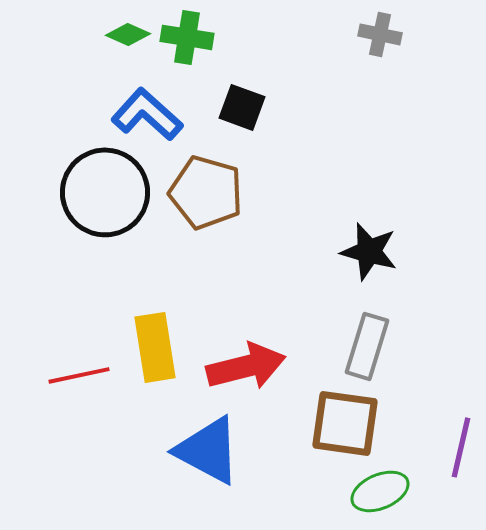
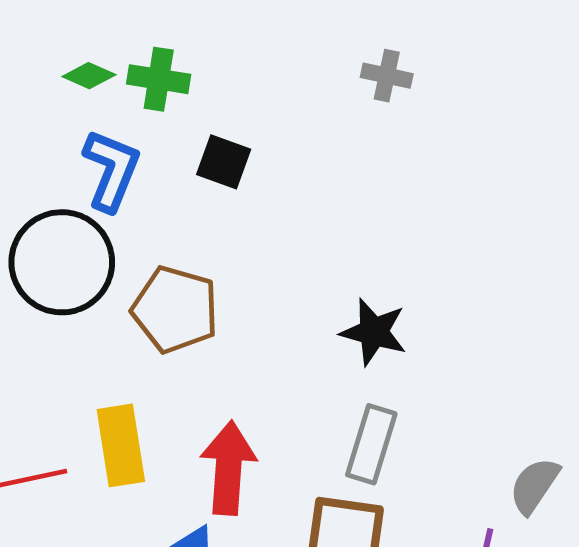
blue L-shape: (147, 114) -> (111, 170), turned 70
brown pentagon: (206, 192) -> (175, 310), moved
red arrow: (246, 366) -> (228, 468), turned -72

